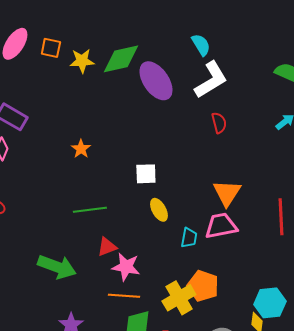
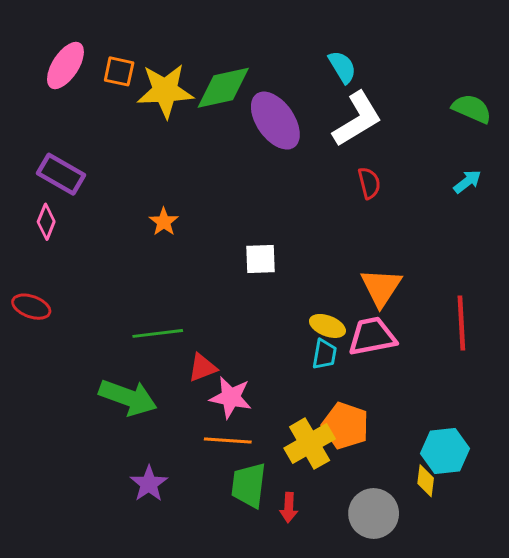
yellow star: (82, 61) -> (165, 91), size x1.5
green line: (90, 210) -> (158, 333), moved
yellow ellipse: (159, 210) -> (327, 326), moved, turned -40

